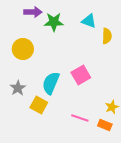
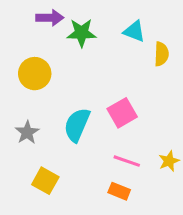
yellow square: (39, 105) -> (45, 181), moved
pink line: (80, 118) -> (127, 161), moved
orange rectangle: (105, 125) -> (119, 191), moved

